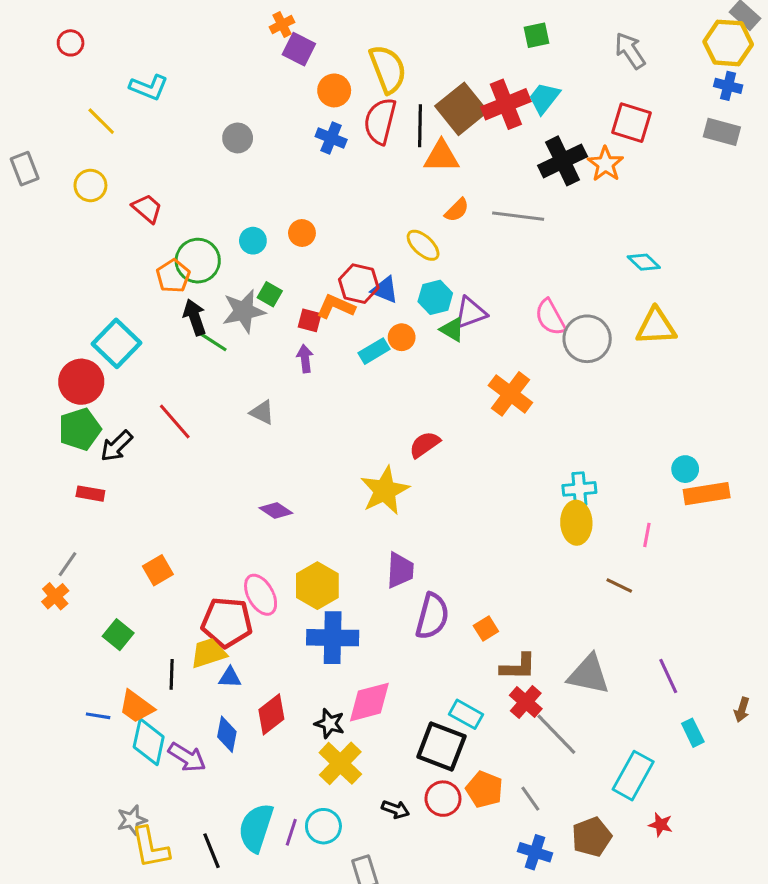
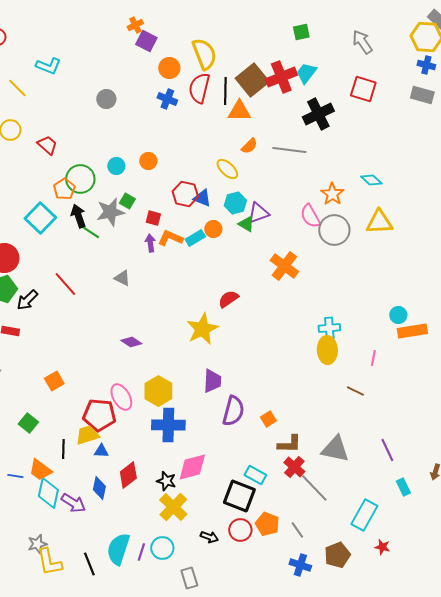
orange star: (605, 164) -> (332, 194), moved
orange L-shape: (336, 307) -> (170, 238), moved
cyan square: (116, 343) -> (40, 218), moved

